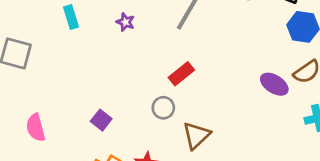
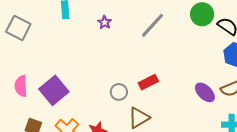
red rectangle: (181, 74) -> (148, 82), moved
purple square: (101, 120) -> (54, 90), moved, size x1.8

